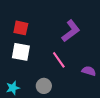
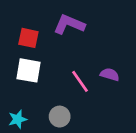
purple L-shape: (71, 31) -> (69, 24), moved, turned -120
purple semicircle: (89, 71) -> (110, 75), moved

